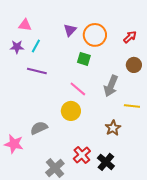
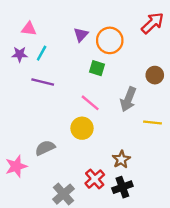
red arrow: (130, 37) -> (152, 23), moved, size x1.5
brown star: (113, 128) -> (121, 159), moved
pink star: (14, 144) -> (16, 166), turned -30
black cross: (106, 162) -> (122, 187), turned 30

